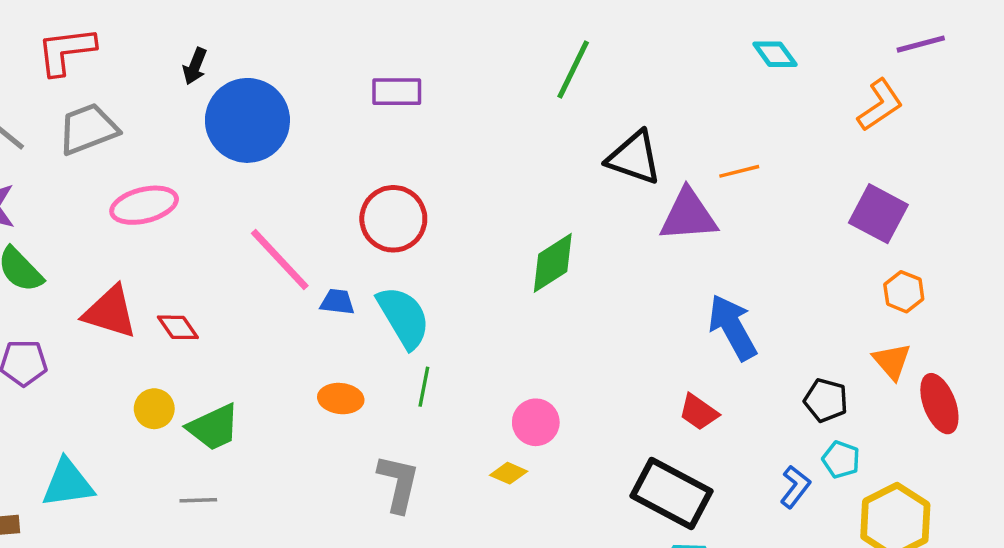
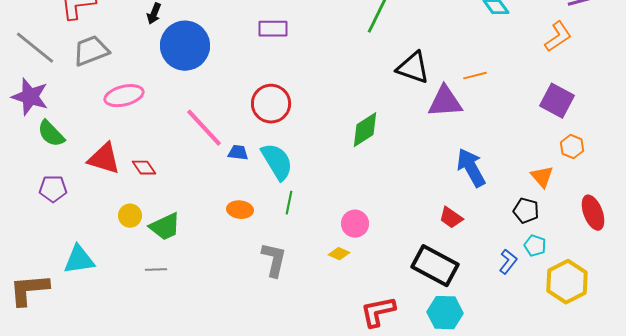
orange triangle: (892, 361) -> (542, 177), moved

